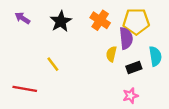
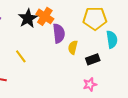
orange cross: (100, 20) -> (45, 16), moved
purple semicircle: (126, 38) -> (59, 33), moved
cyan semicircle: (155, 56) -> (112, 39), moved

